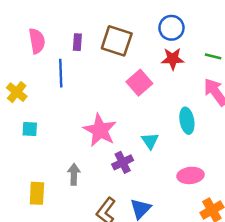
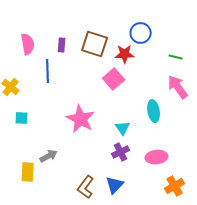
red star: (173, 59) -> (125, 54), moved
purple cross: (123, 162) -> (121, 152), moved
gray arrow: (74, 174) -> (49, 156), moved, turned 60

